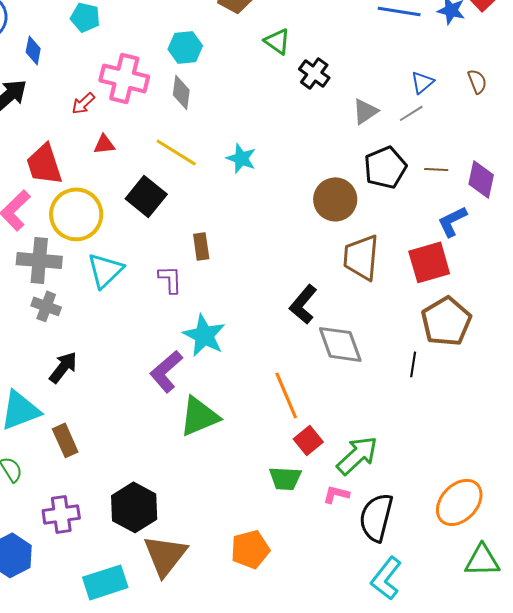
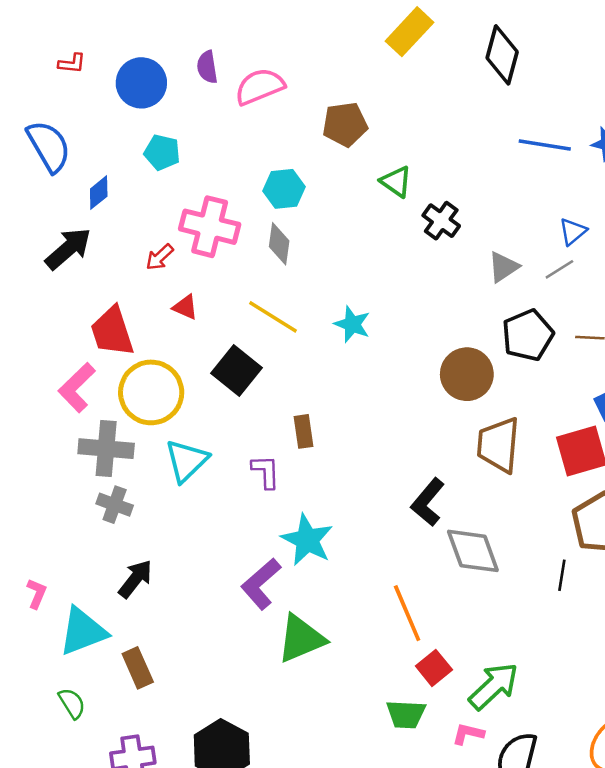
blue diamond: (33, 50) -> (99, 193), turned 40
red triangle: (104, 144) -> (185, 307), turned 30

